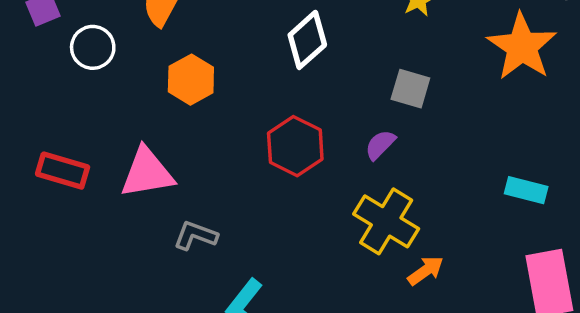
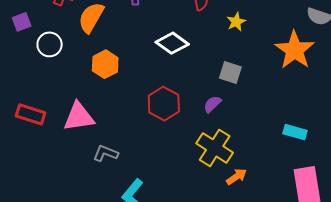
white diamond: (307, 40) -> (172, 43), turned 76

